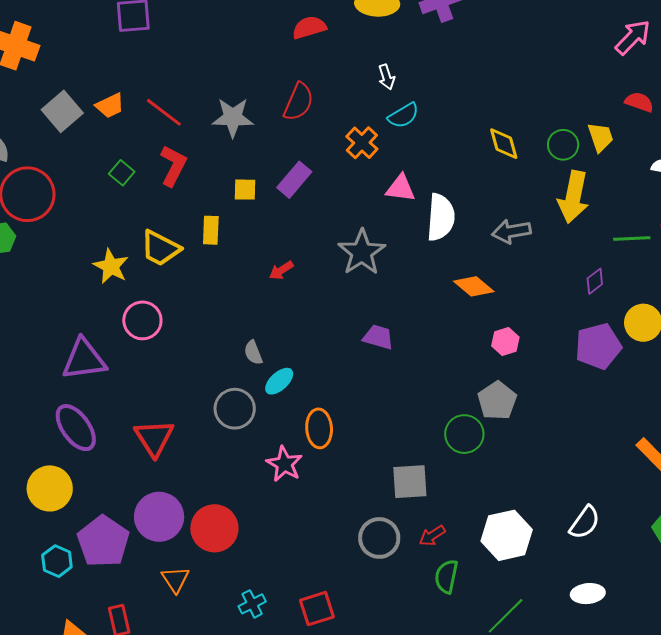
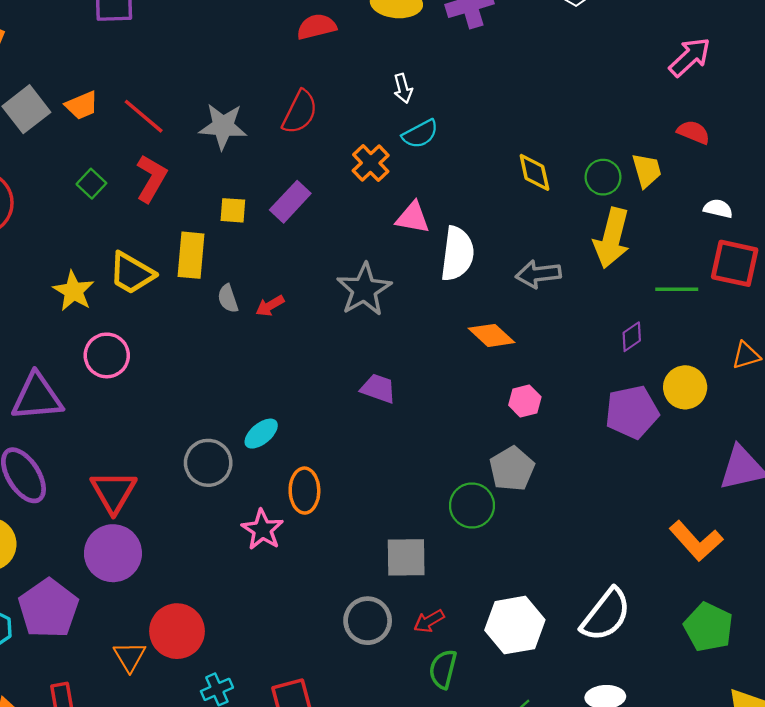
yellow rectangle: (211, 230) -> (191, 255), size x1.4
gray semicircle: (253, 353) -> (228, 299), moved
purple circle: (159, 517) -> (113, 553), moved
white semicircle: (585, 523) -> (606, 615), size x1.4
red circle: (214, 528) -> (177, 631), moved

